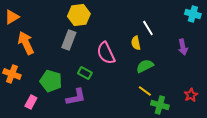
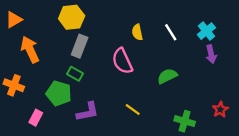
cyan cross: (193, 14) -> (206, 31), moved, turned 35
yellow hexagon: (79, 15) -> (72, 17), moved
yellow semicircle: (136, 43) -> (137, 32), moved
green rectangle: (85, 73) -> (75, 74), moved
yellow line: (145, 91) -> (133, 110), moved

